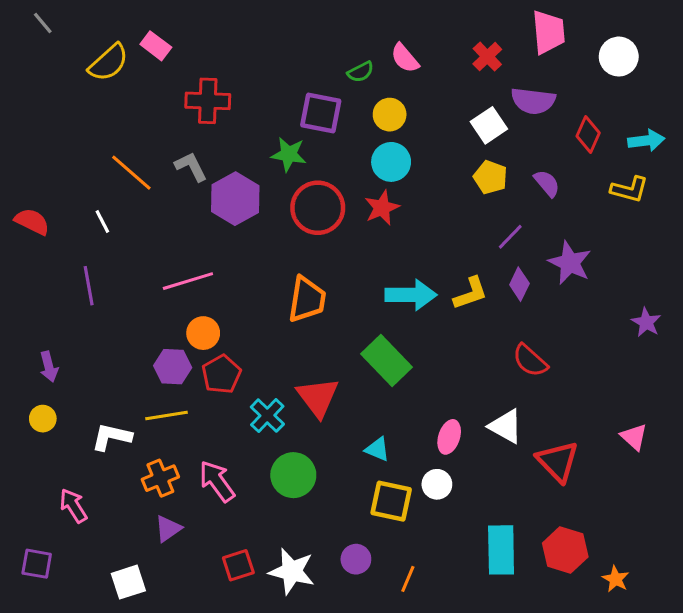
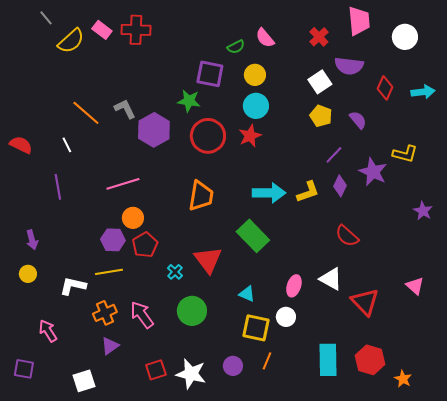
gray line: (43, 23) -> (46, 18), moved
red cross: (208, 101) -> (136, 30), moved
yellow L-shape: (629, 189) -> (405, 154), moved
cyan cross: (267, 416) -> (175, 272), size x0.7
orange line: (408, 579) -> (267, 361), moved

